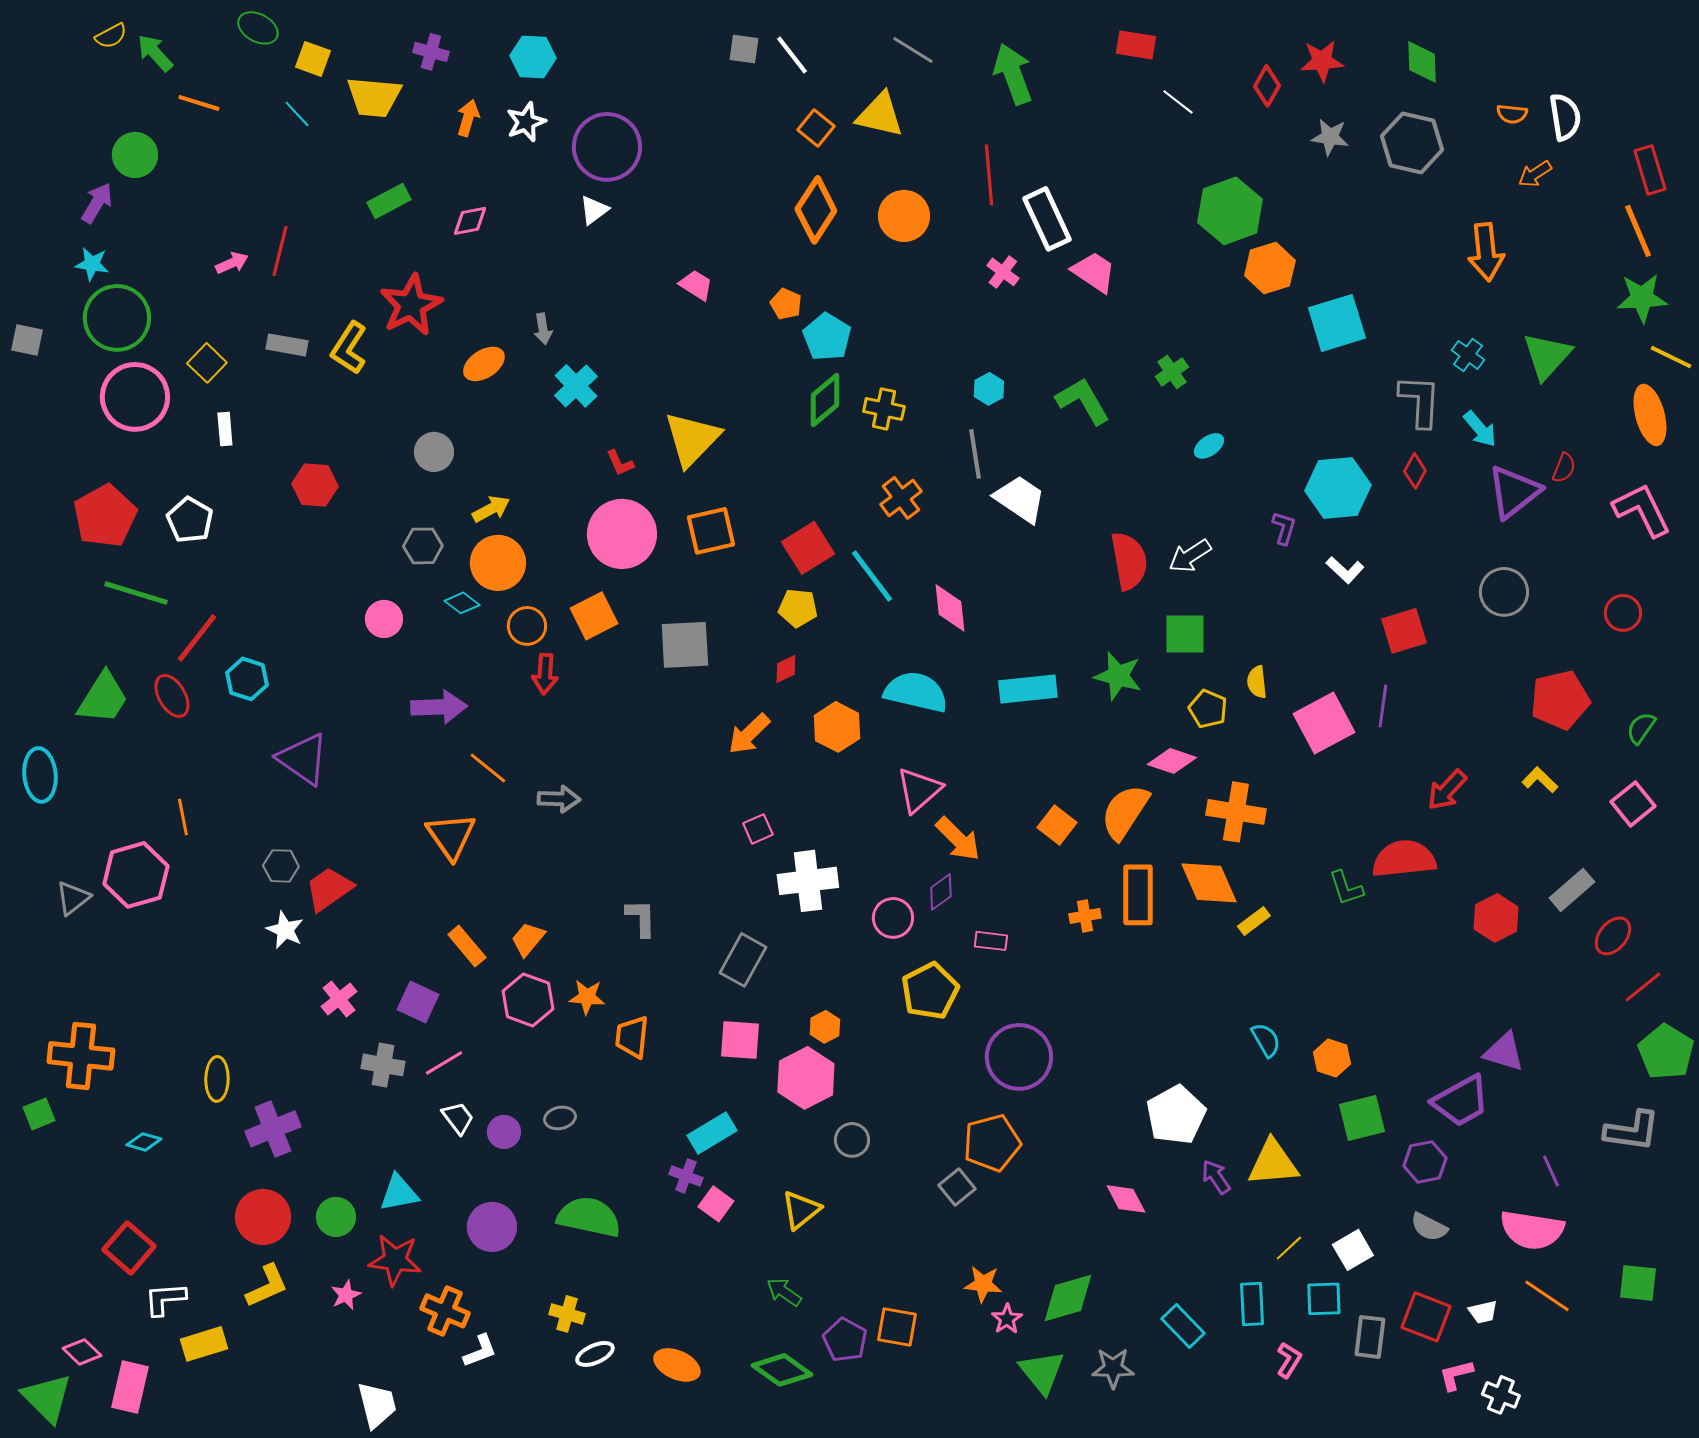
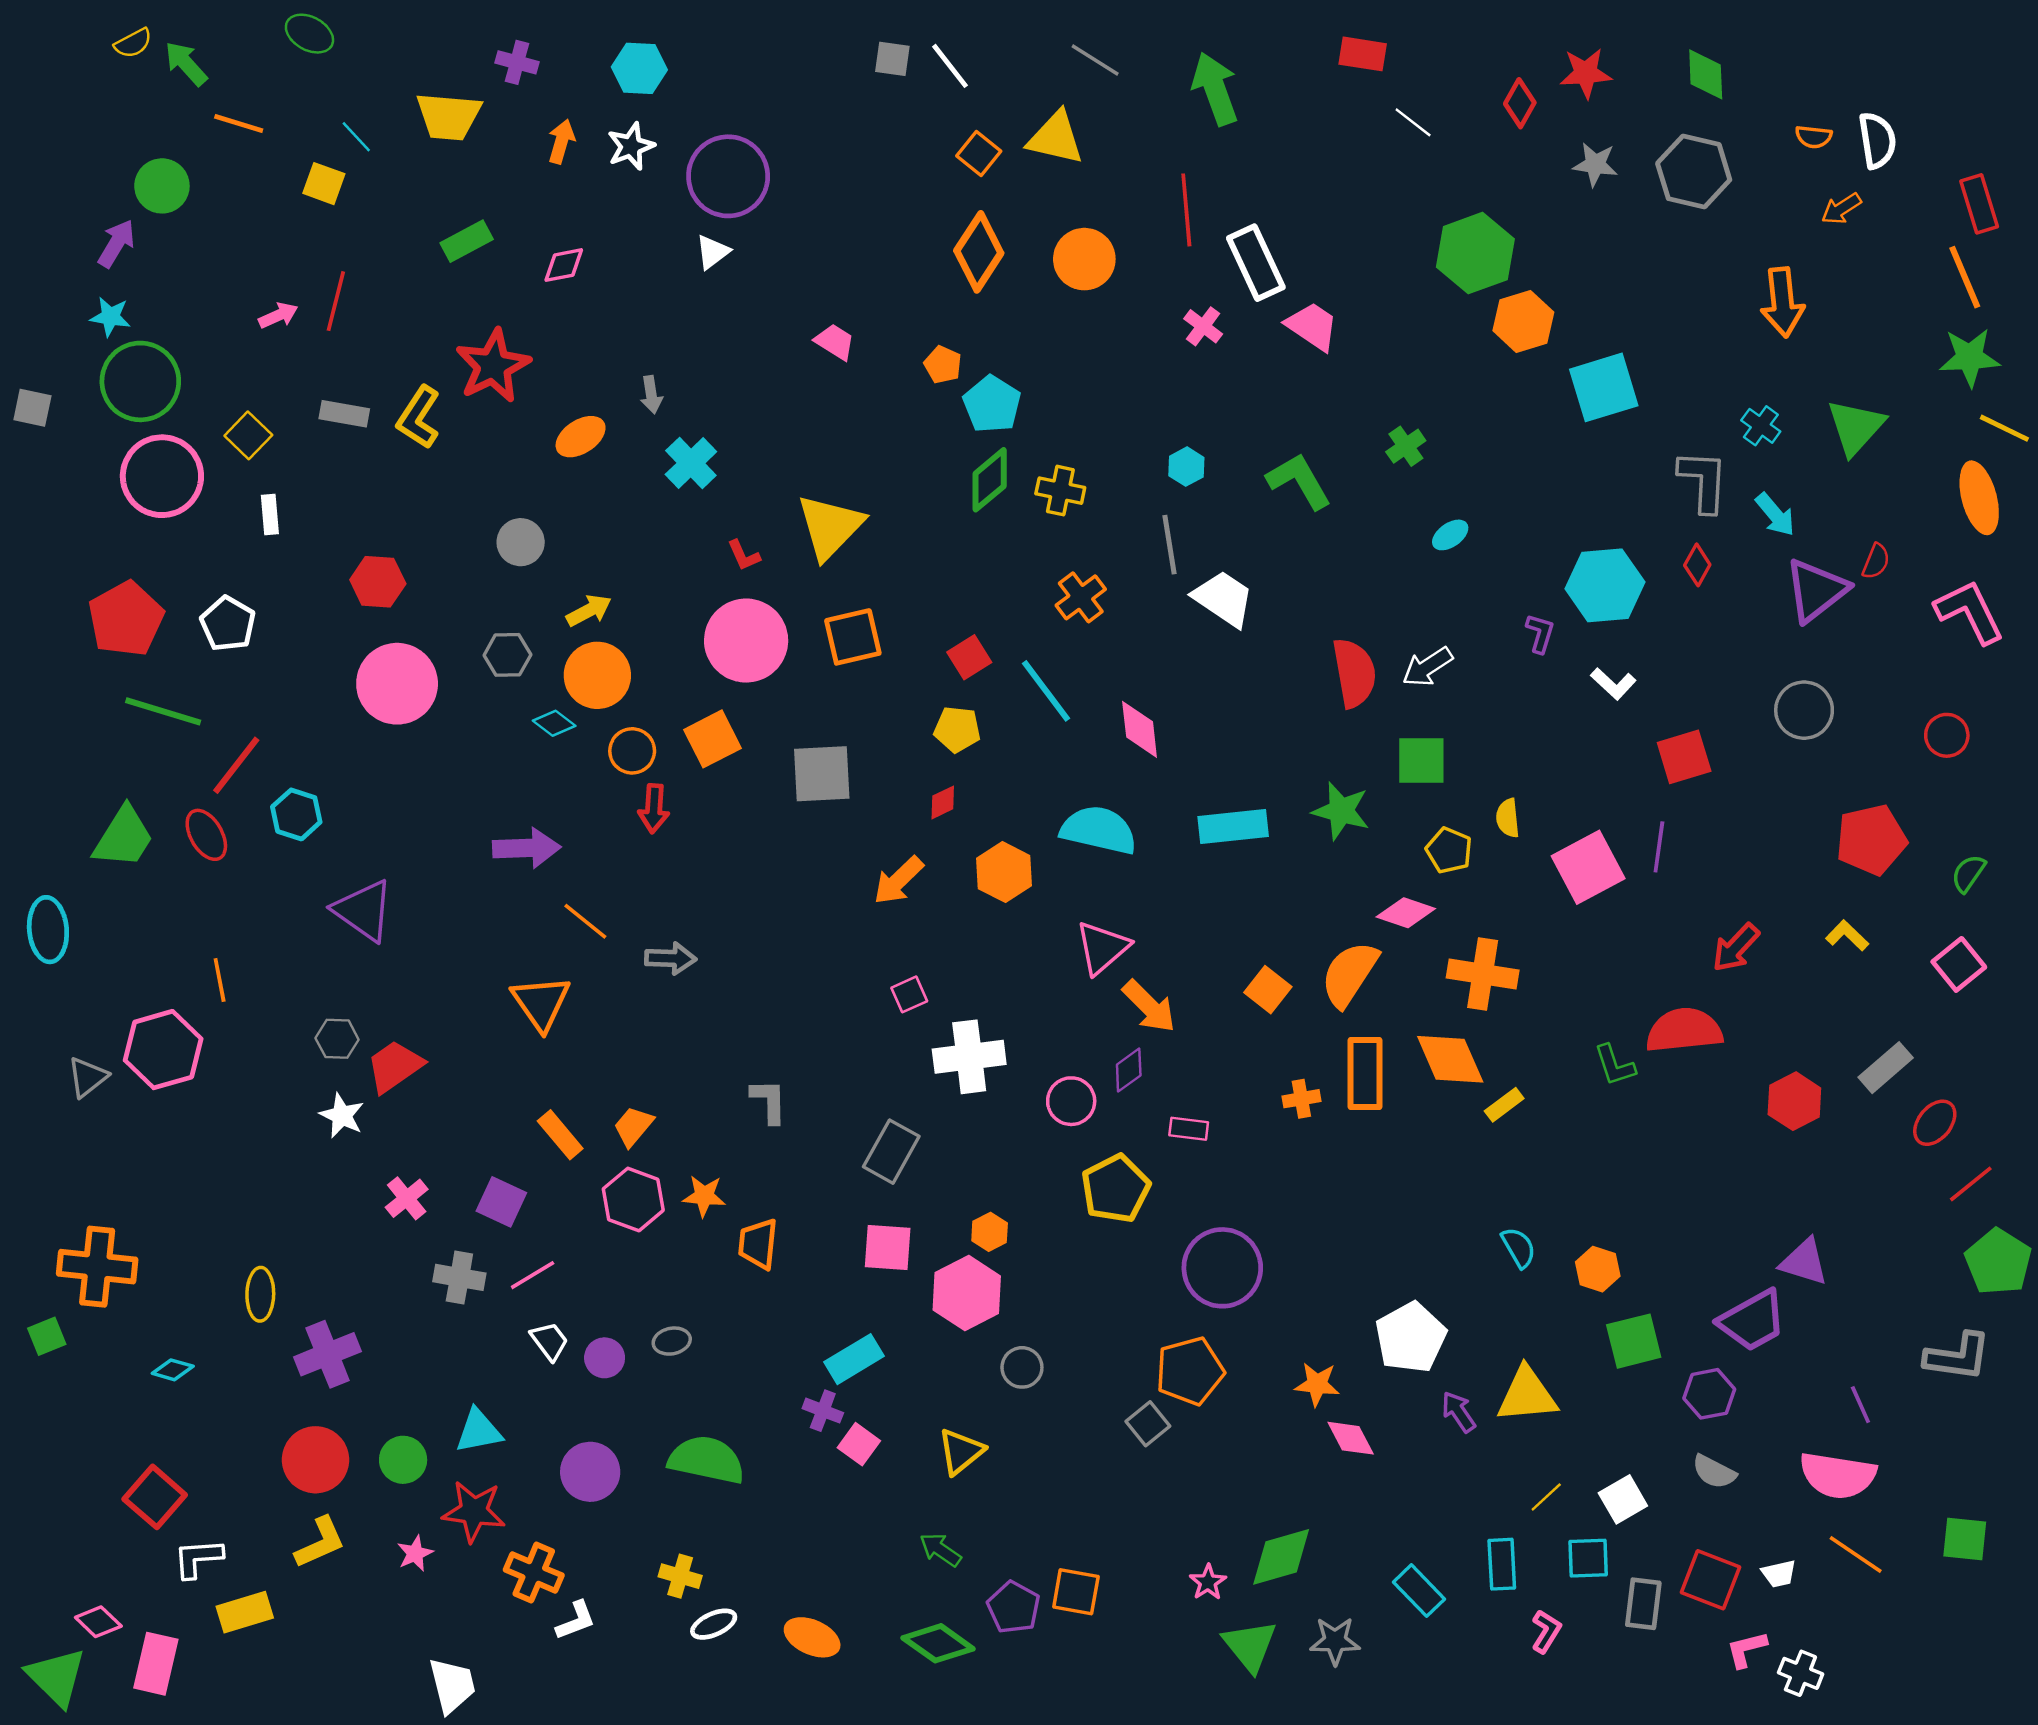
yellow square: (313, 59) -> (324, 184), moved
red square: (808, 548) -> (969, 657), size x0.7
pink circle: (384, 619) -> (397, 684), moved, size x1.8
orange star: (983, 1284) -> (1317, 1384), moved

